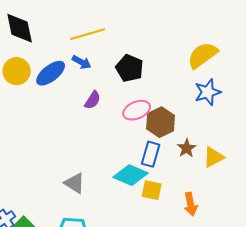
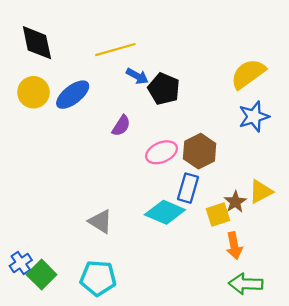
blue arrow: (82, 62) -> (137, 76), moved
pink ellipse: (137, 110) -> (162, 152), moved
brown star: (187, 148) -> (235, 202), moved
yellow square: (152, 190) -> (218, 215), moved, turned -30

